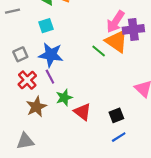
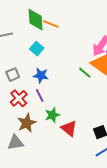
cyan square: (46, 26) -> (37, 49), turned -32
blue star: (51, 55) -> (41, 75), size x0.7
gray triangle: (25, 141) -> (15, 142), moved

